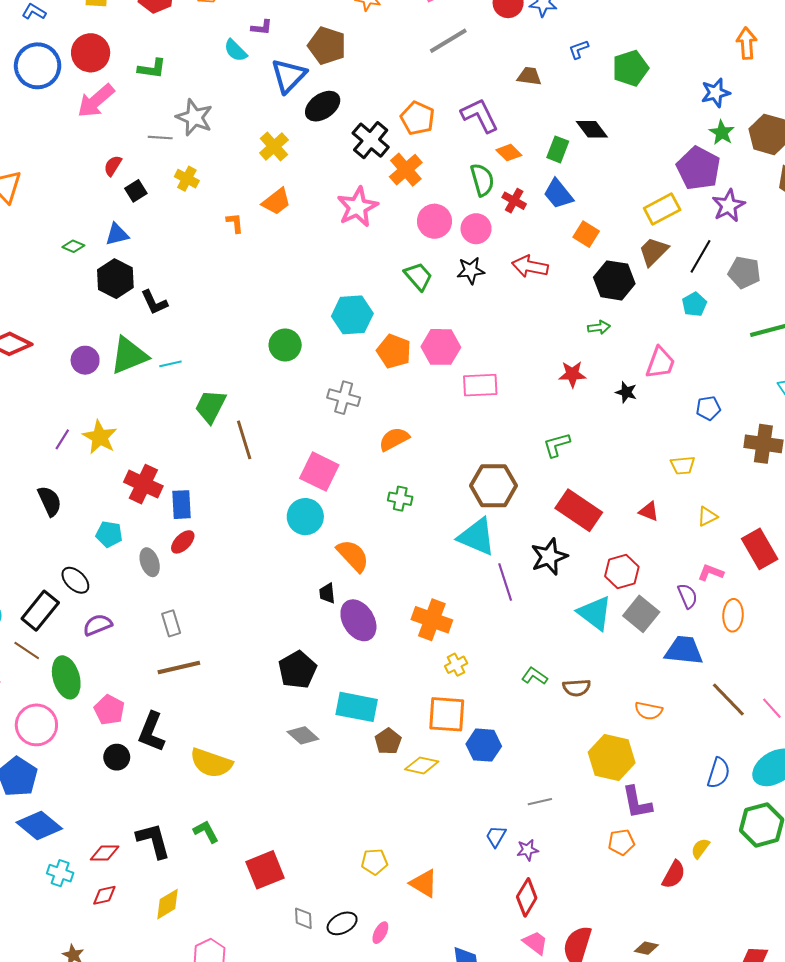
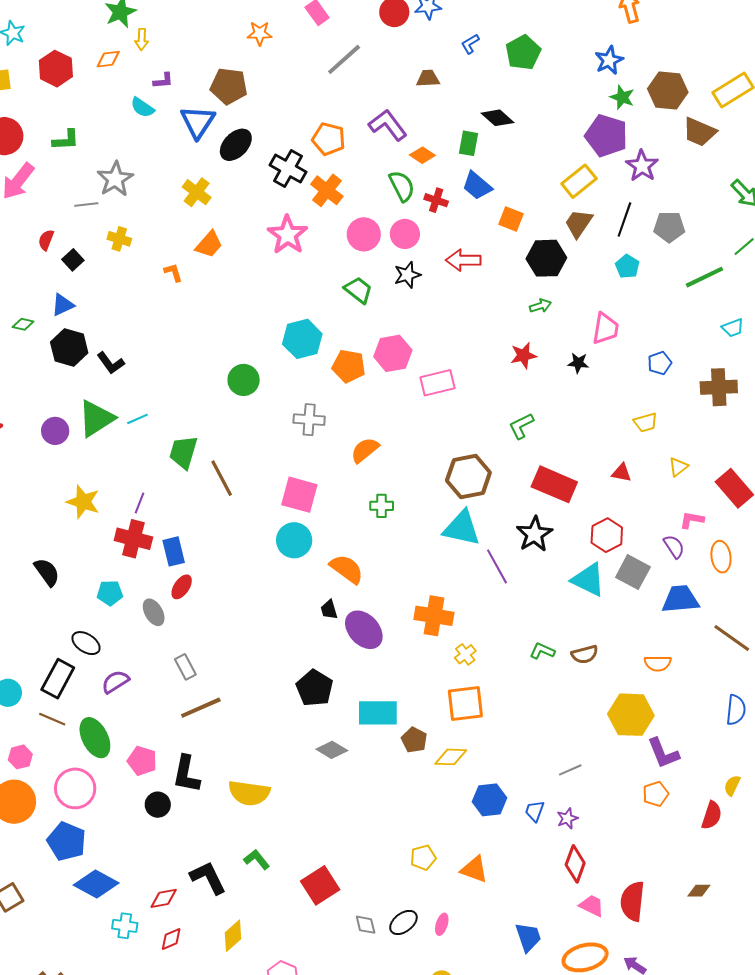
gray star: (194, 117) -> (115, 179), turned 30
purple line: (62, 439) -> (139, 503), moved
blue hexagon: (484, 745) -> (490, 800), moved

